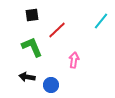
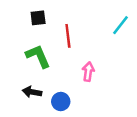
red line: (57, 30) -> (68, 36), turned -54

